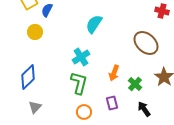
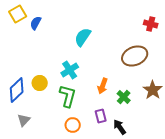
yellow circle: (35, 32) -> (40, 83), moved
brown ellipse: (146, 43) -> (135, 56), turned -65
black arrow: (144, 109) -> (120, 127), moved

